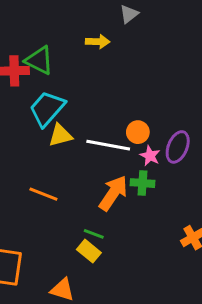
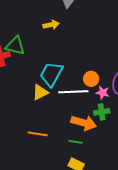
cyan trapezoid: (47, 109) -> (51, 74), moved
orange arrow: (113, 193) -> (84, 123), turned 85
green line: (94, 234) -> (76, 142), moved

